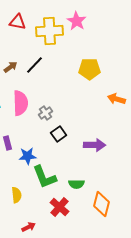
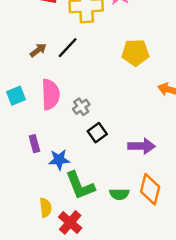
orange diamond: (102, 204) -> (150, 189), moved
red cross: (60, 207) -> (70, 222), moved

